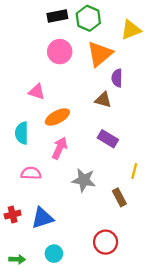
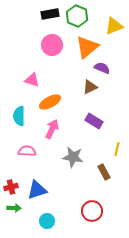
purple semicircle: (117, 78) -> (102, 68), turned 112
brown triangle: (103, 100) -> (90, 87), turned -42
green arrow: (17, 259) -> (14, 208), moved

